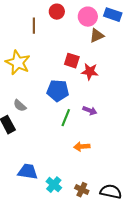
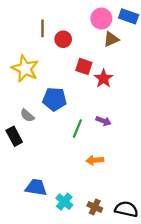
red circle: (57, 12) -> (63, 39), moved
red star: (90, 72) -> (104, 78), turned 30
blue pentagon: (58, 91) -> (54, 99), moved

